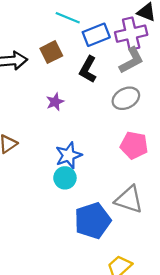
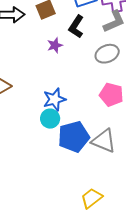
purple star: (55, 102) -> (55, 45), moved
blue pentagon: (93, 221) -> (74, 137), moved

